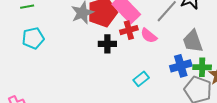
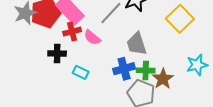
black cross: (107, 44) -> (57, 54), moved
cyan rectangle: (141, 79) -> (81, 72), moved, turned 63

